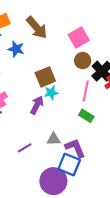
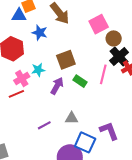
brown circle: (83, 61) -> (114, 38), moved
cyan star: (51, 93) -> (38, 70), moved
green rectangle: (86, 116) -> (80, 81), moved
purple L-shape: (75, 148) -> (109, 131), moved

